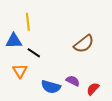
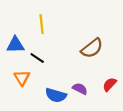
yellow line: (28, 22) -> (42, 24), moved
red semicircle: (93, 89) -> (110, 84), moved

